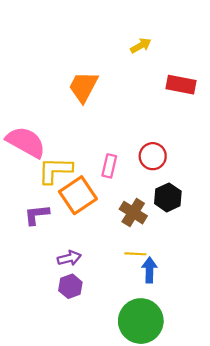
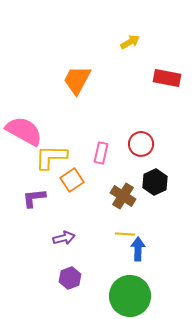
orange square: (78, 195) -> (72, 180), size x0.7
purple hexagon: (70, 286) -> (70, 278), moved

